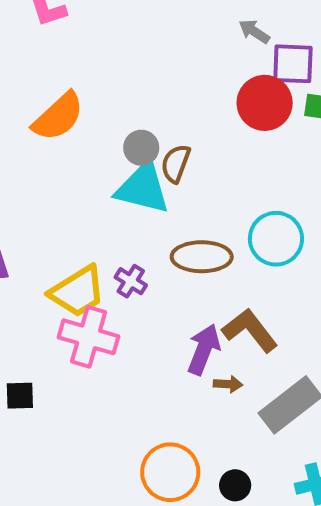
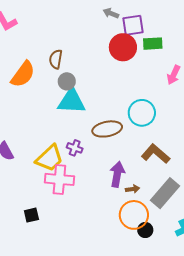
brown semicircle: (176, 164) -> (56, 59), moved
brown L-shape: (250, 330) -> (156, 154), moved
orange circle: (170, 472) -> (134, 215), moved
black circle: (235, 485) -> (145, 230), moved

